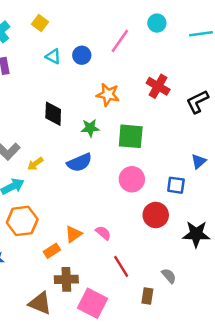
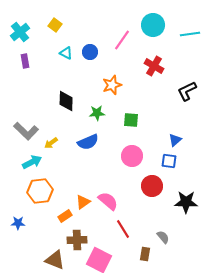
cyan circle: (157, 23) -> (153, 25), size x1.5
red cross: (158, 86) -> (154, 66), moved
orange star: (108, 95) -> (112, 85), turned -30
green square: (131, 136) -> (131, 120), size x0.7
blue triangle: (199, 161) -> (175, 140), moved
pink semicircle: (103, 233) -> (108, 201), size x1.5

